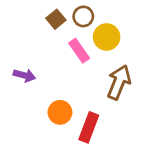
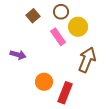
brown square: (56, 19) -> (33, 16), moved

